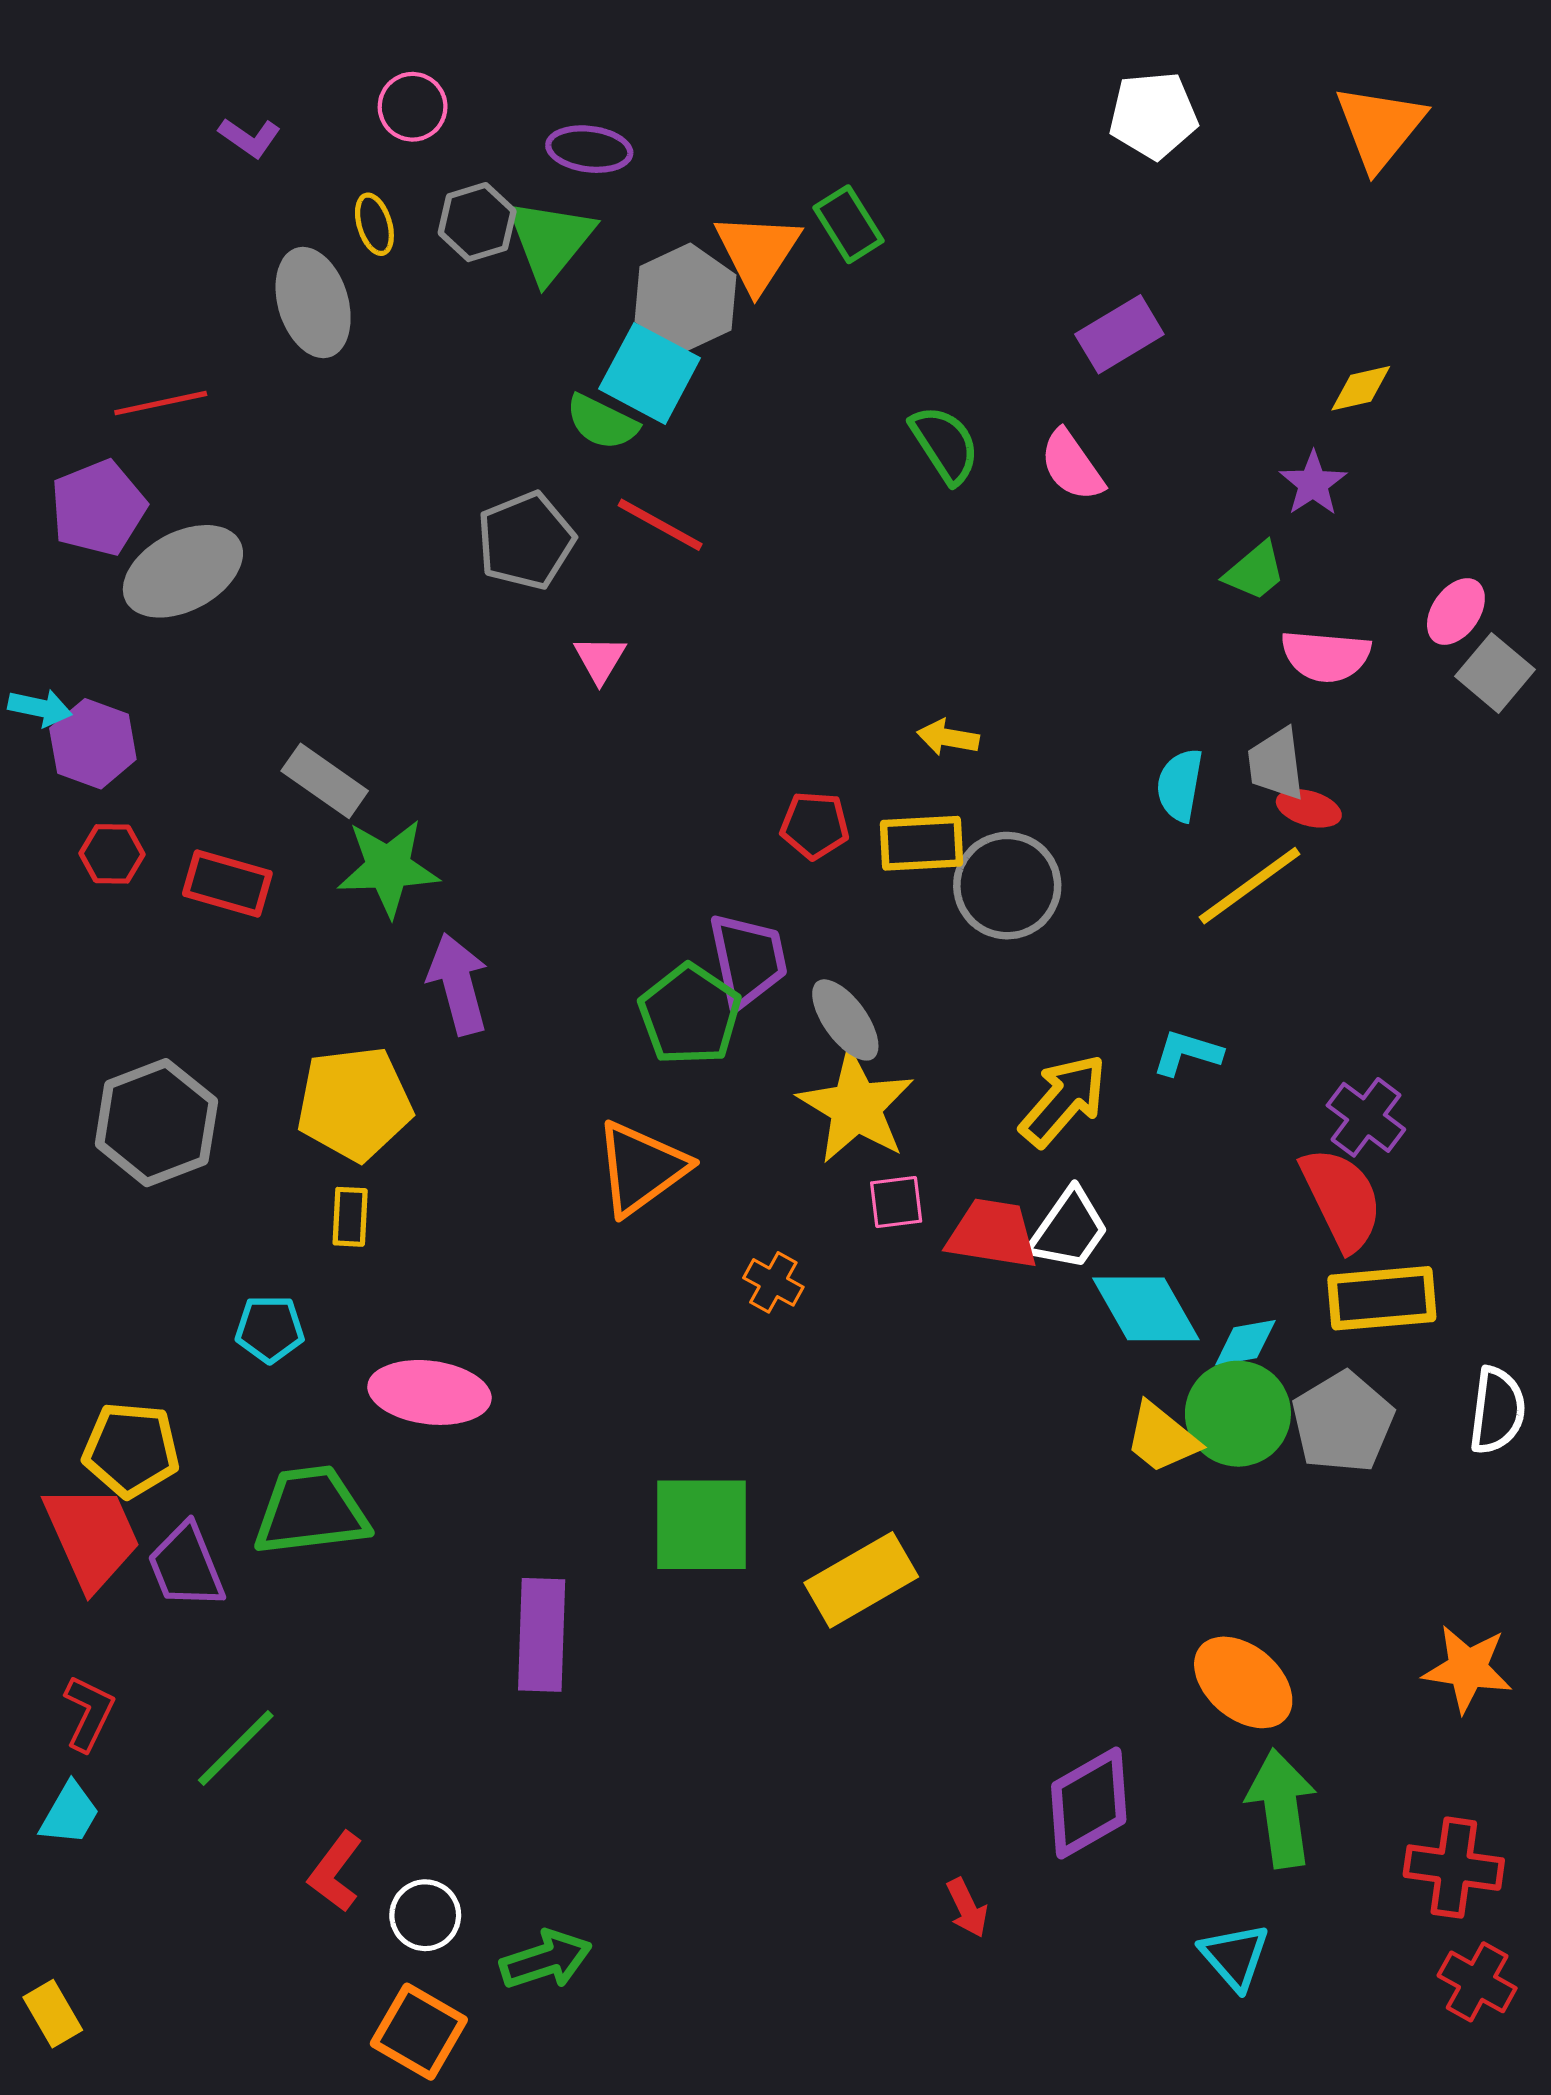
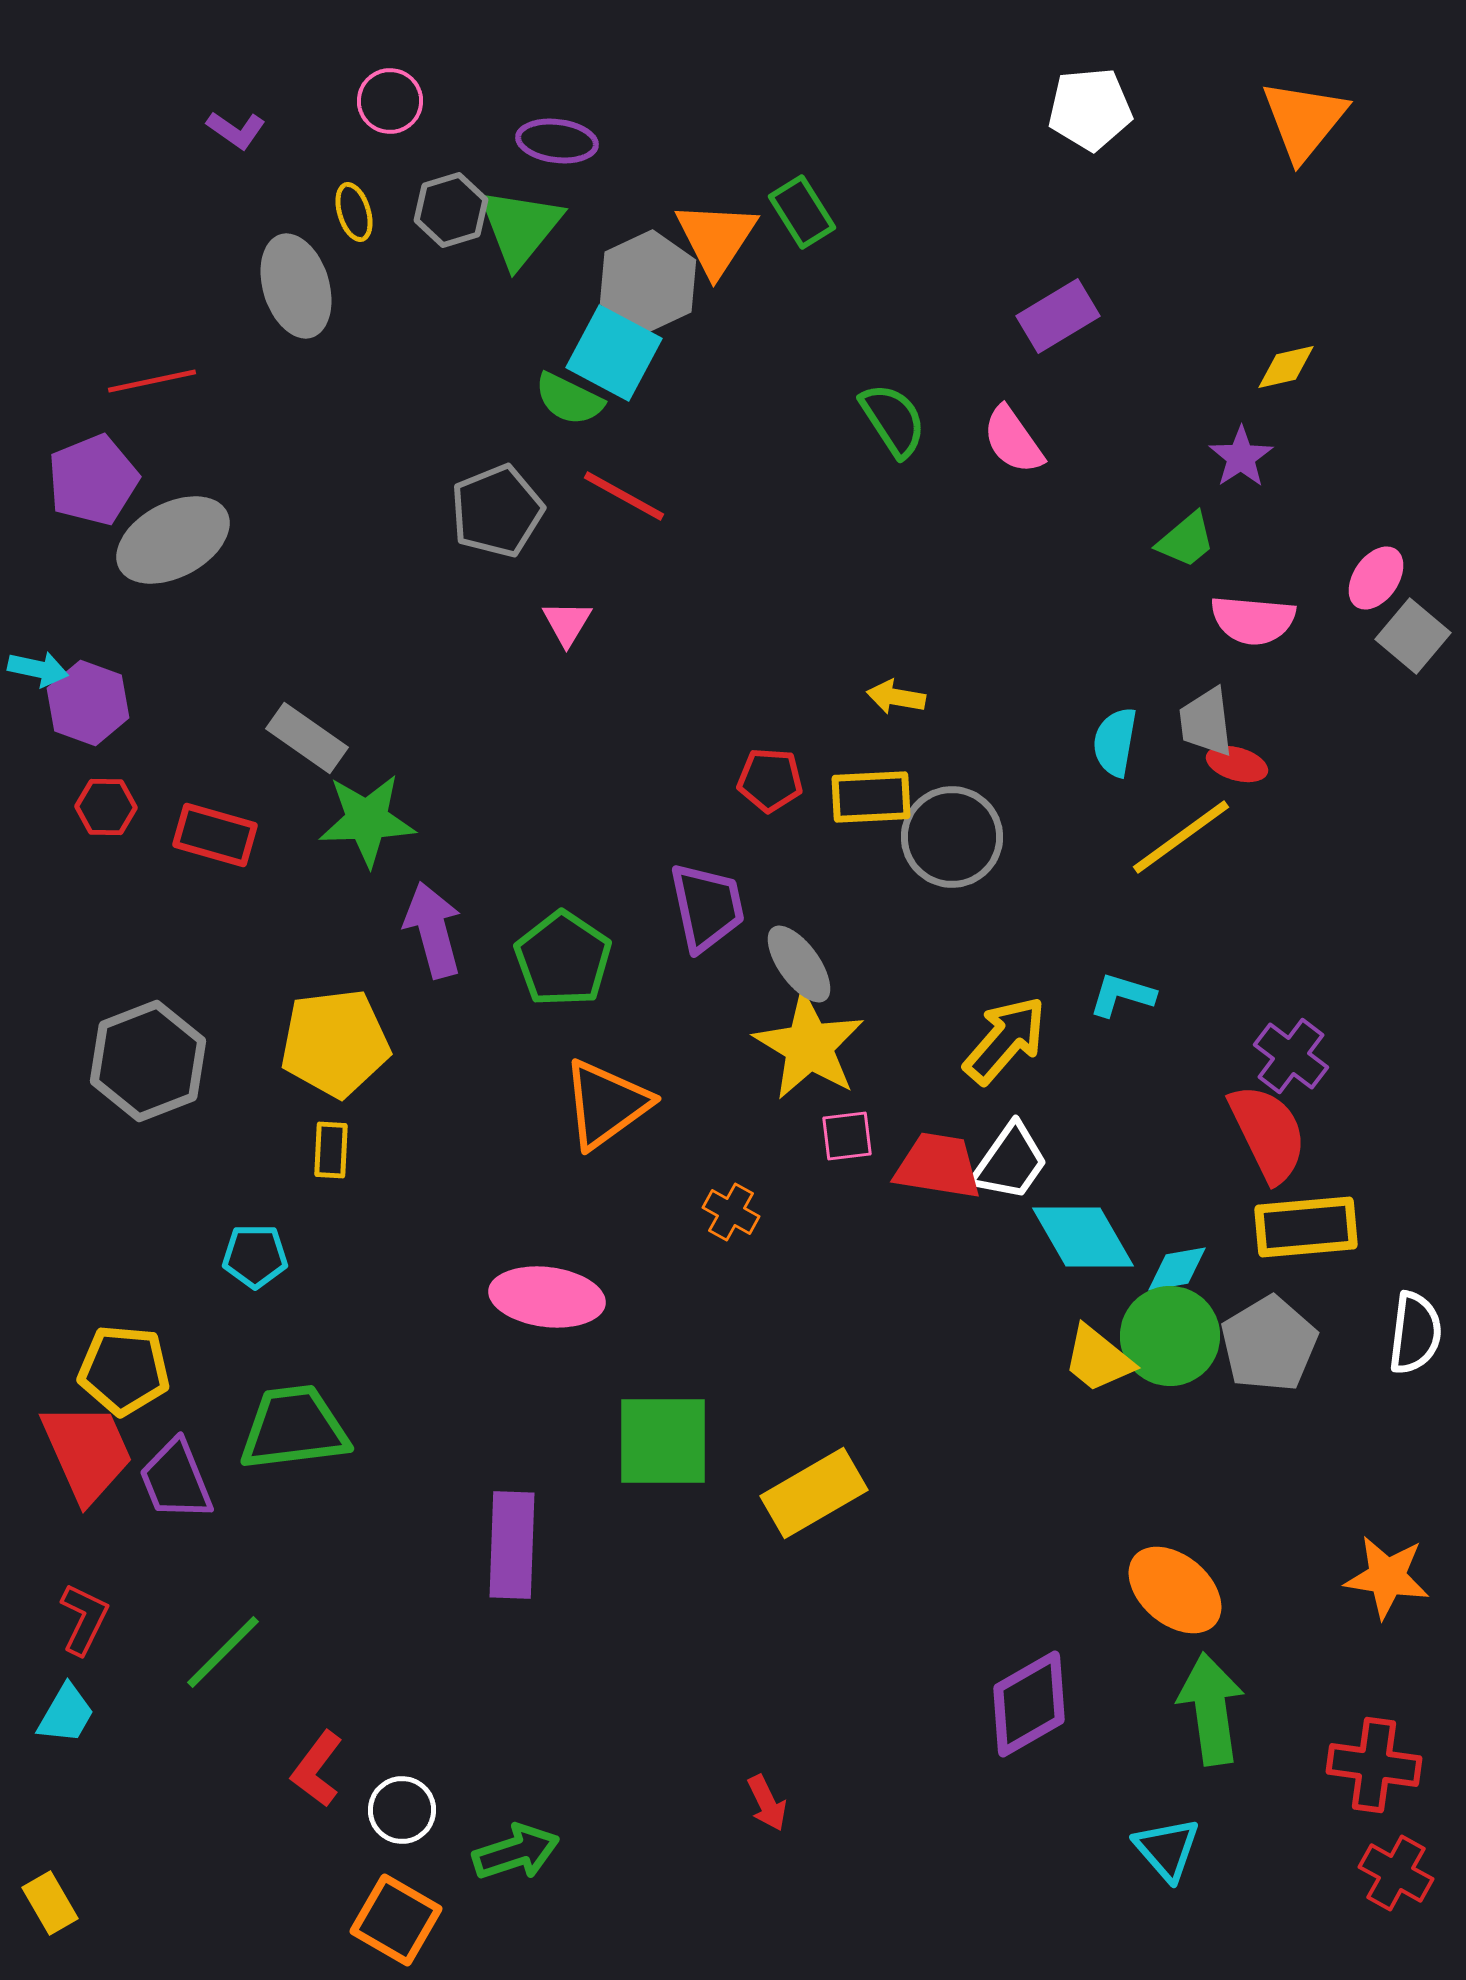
green pentagon: (690, 1015) -> (563, 959), moved
pink ellipse: (429, 1392) -> (547, 1297), moved
red arrow: (967, 1908) -> (767, 1803), moved

